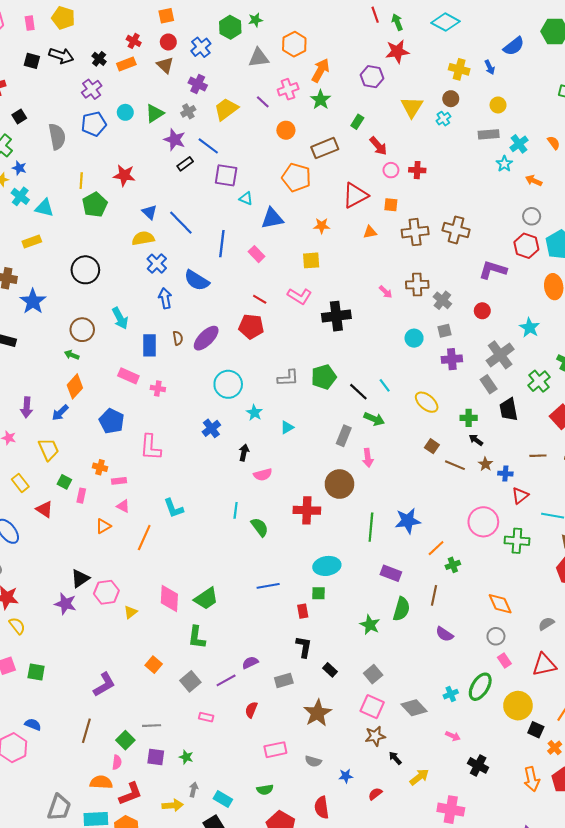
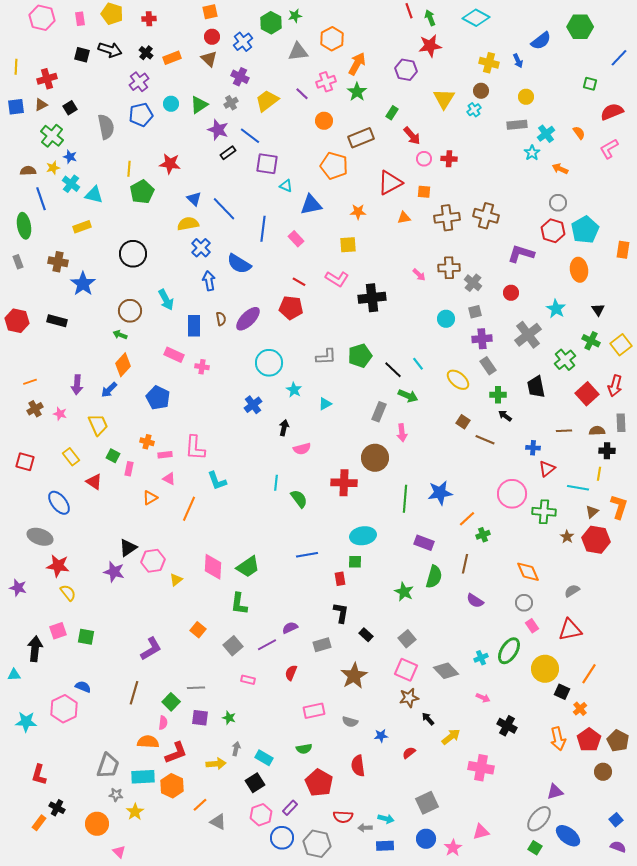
red cross: (134, 41) -> (149, 19), moved, turned -32
gray rectangle: (489, 384) -> (488, 366), moved
pink L-shape: (150, 447) -> (195, 448), moved
brown star: (485, 464) -> (567, 537), moved

